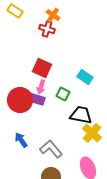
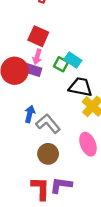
cyan rectangle: (85, 77) -> (73, 60), moved
blue arrow: (21, 140) -> (30, 114), moved, turned 49

